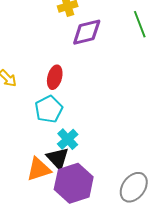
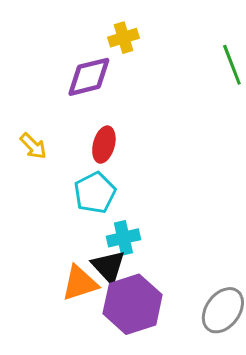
purple diamond: (87, 32) -> (89, 77), moved
cyan cross: (68, 139) -> (123, 238), turned 30

